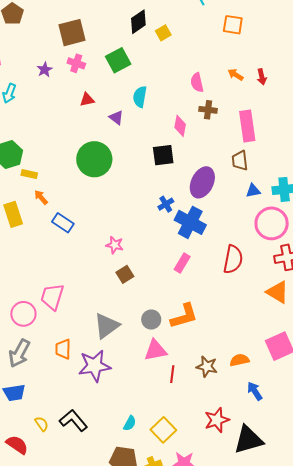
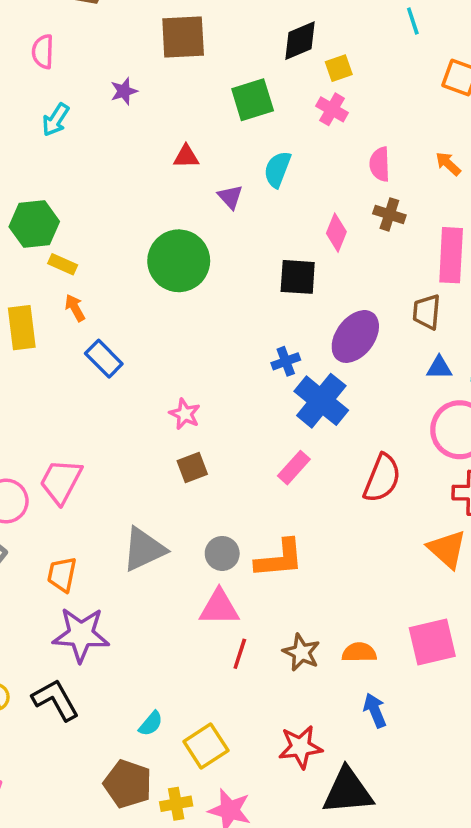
pink cross: (76, 63) -> (332, 109), moved
purple star: (94, 366) -> (81, 635), moved

